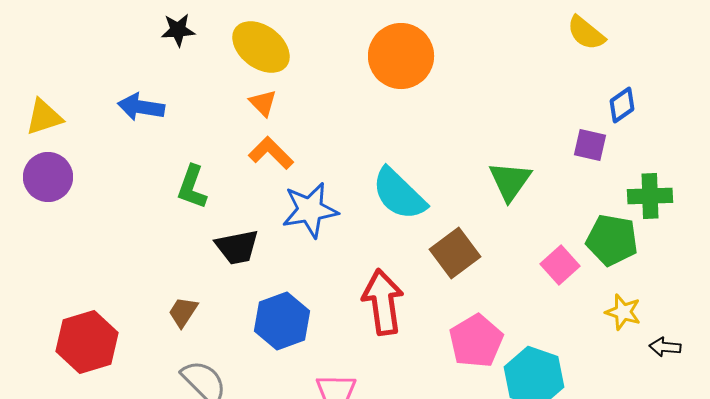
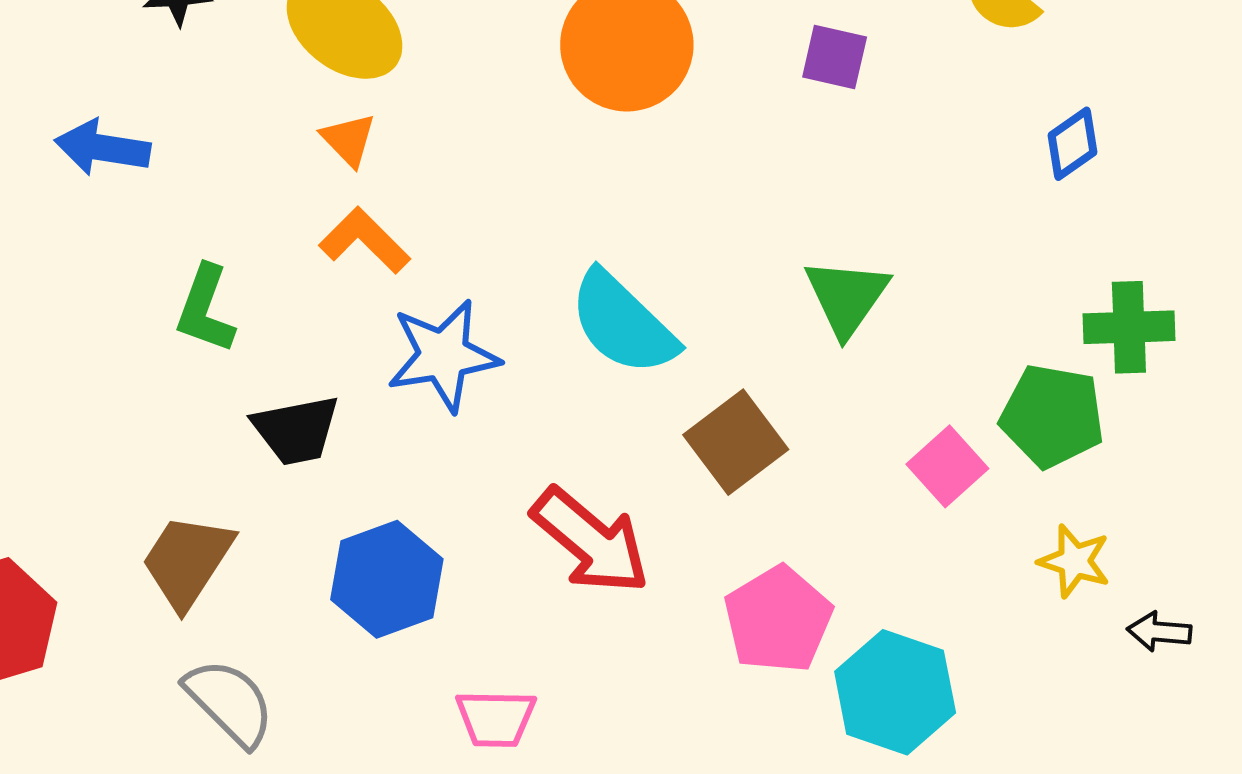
purple square: (590, 145) -> (835, 57), moved
red arrow: (383, 302) -> (591, 541), turned 138
brown trapezoid: (183, 312) -> (187, 561), size x1.6

